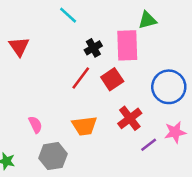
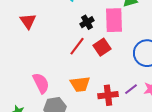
red cross: (130, 118) -> (108, 95), moved, turned 30
pink semicircle: (35, 125) -> (41, 83), size x1.5
purple line: (149, 145) -> (131, 89), moved

